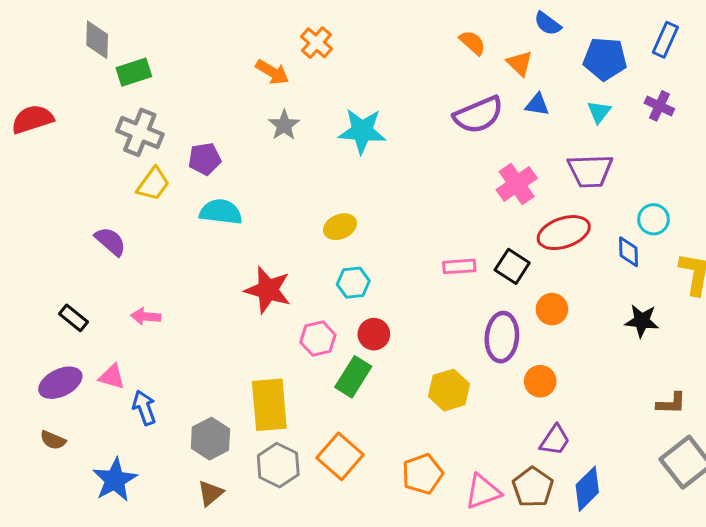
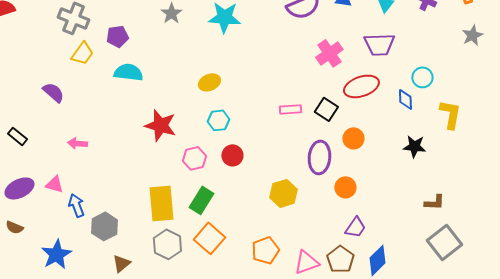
black rectangle: (74, 318) -> (17, 136), moved
green rectangle: (353, 377) -> (201, 200), moved
gray hexagon: (210, 439) -> (104, 226), moved

